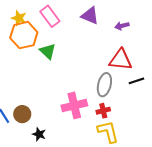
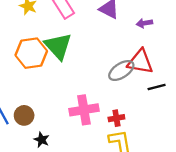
orange hexagon: (24, 35) -> (31, 53), moved
green triangle: (48, 51) -> (58, 46), size x1.5
gray ellipse: (104, 85) -> (121, 71), moved, turned 40

